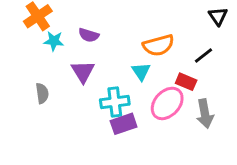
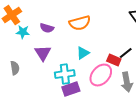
orange semicircle: (158, 45) -> (80, 23), moved
black line: (203, 56) -> (126, 53), moved
cyan triangle: (141, 71) -> (83, 53), turned 32

